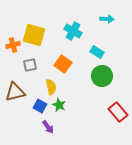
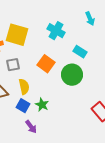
cyan arrow: (107, 19) -> (90, 19), turned 64
green circle: (102, 76) -> (72, 75), moved
yellow semicircle: (51, 87) -> (24, 87), moved

